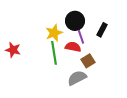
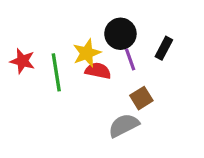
red semicircle: (73, 47) -> (98, 71), moved
red star: (13, 50) -> (22, 61), moved
green line: (54, 53) -> (56, 72), moved

